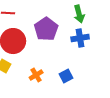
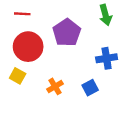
blue cross: (80, 38) -> (107, 58), moved

